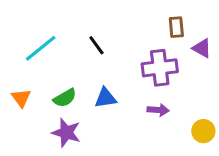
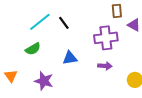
cyan line: (41, 48) -> (40, 22), moved
orange triangle: (21, 98) -> (11, 76), moved
green semicircle: (65, 98) -> (33, 49), moved

